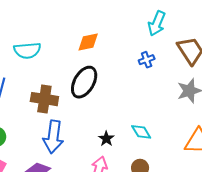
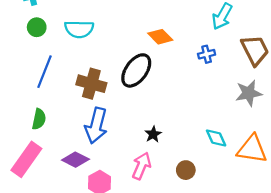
orange diamond: (88, 42) -> (160, 37), moved, turned 50
cyan diamond: (141, 132) -> (216, 138), moved

